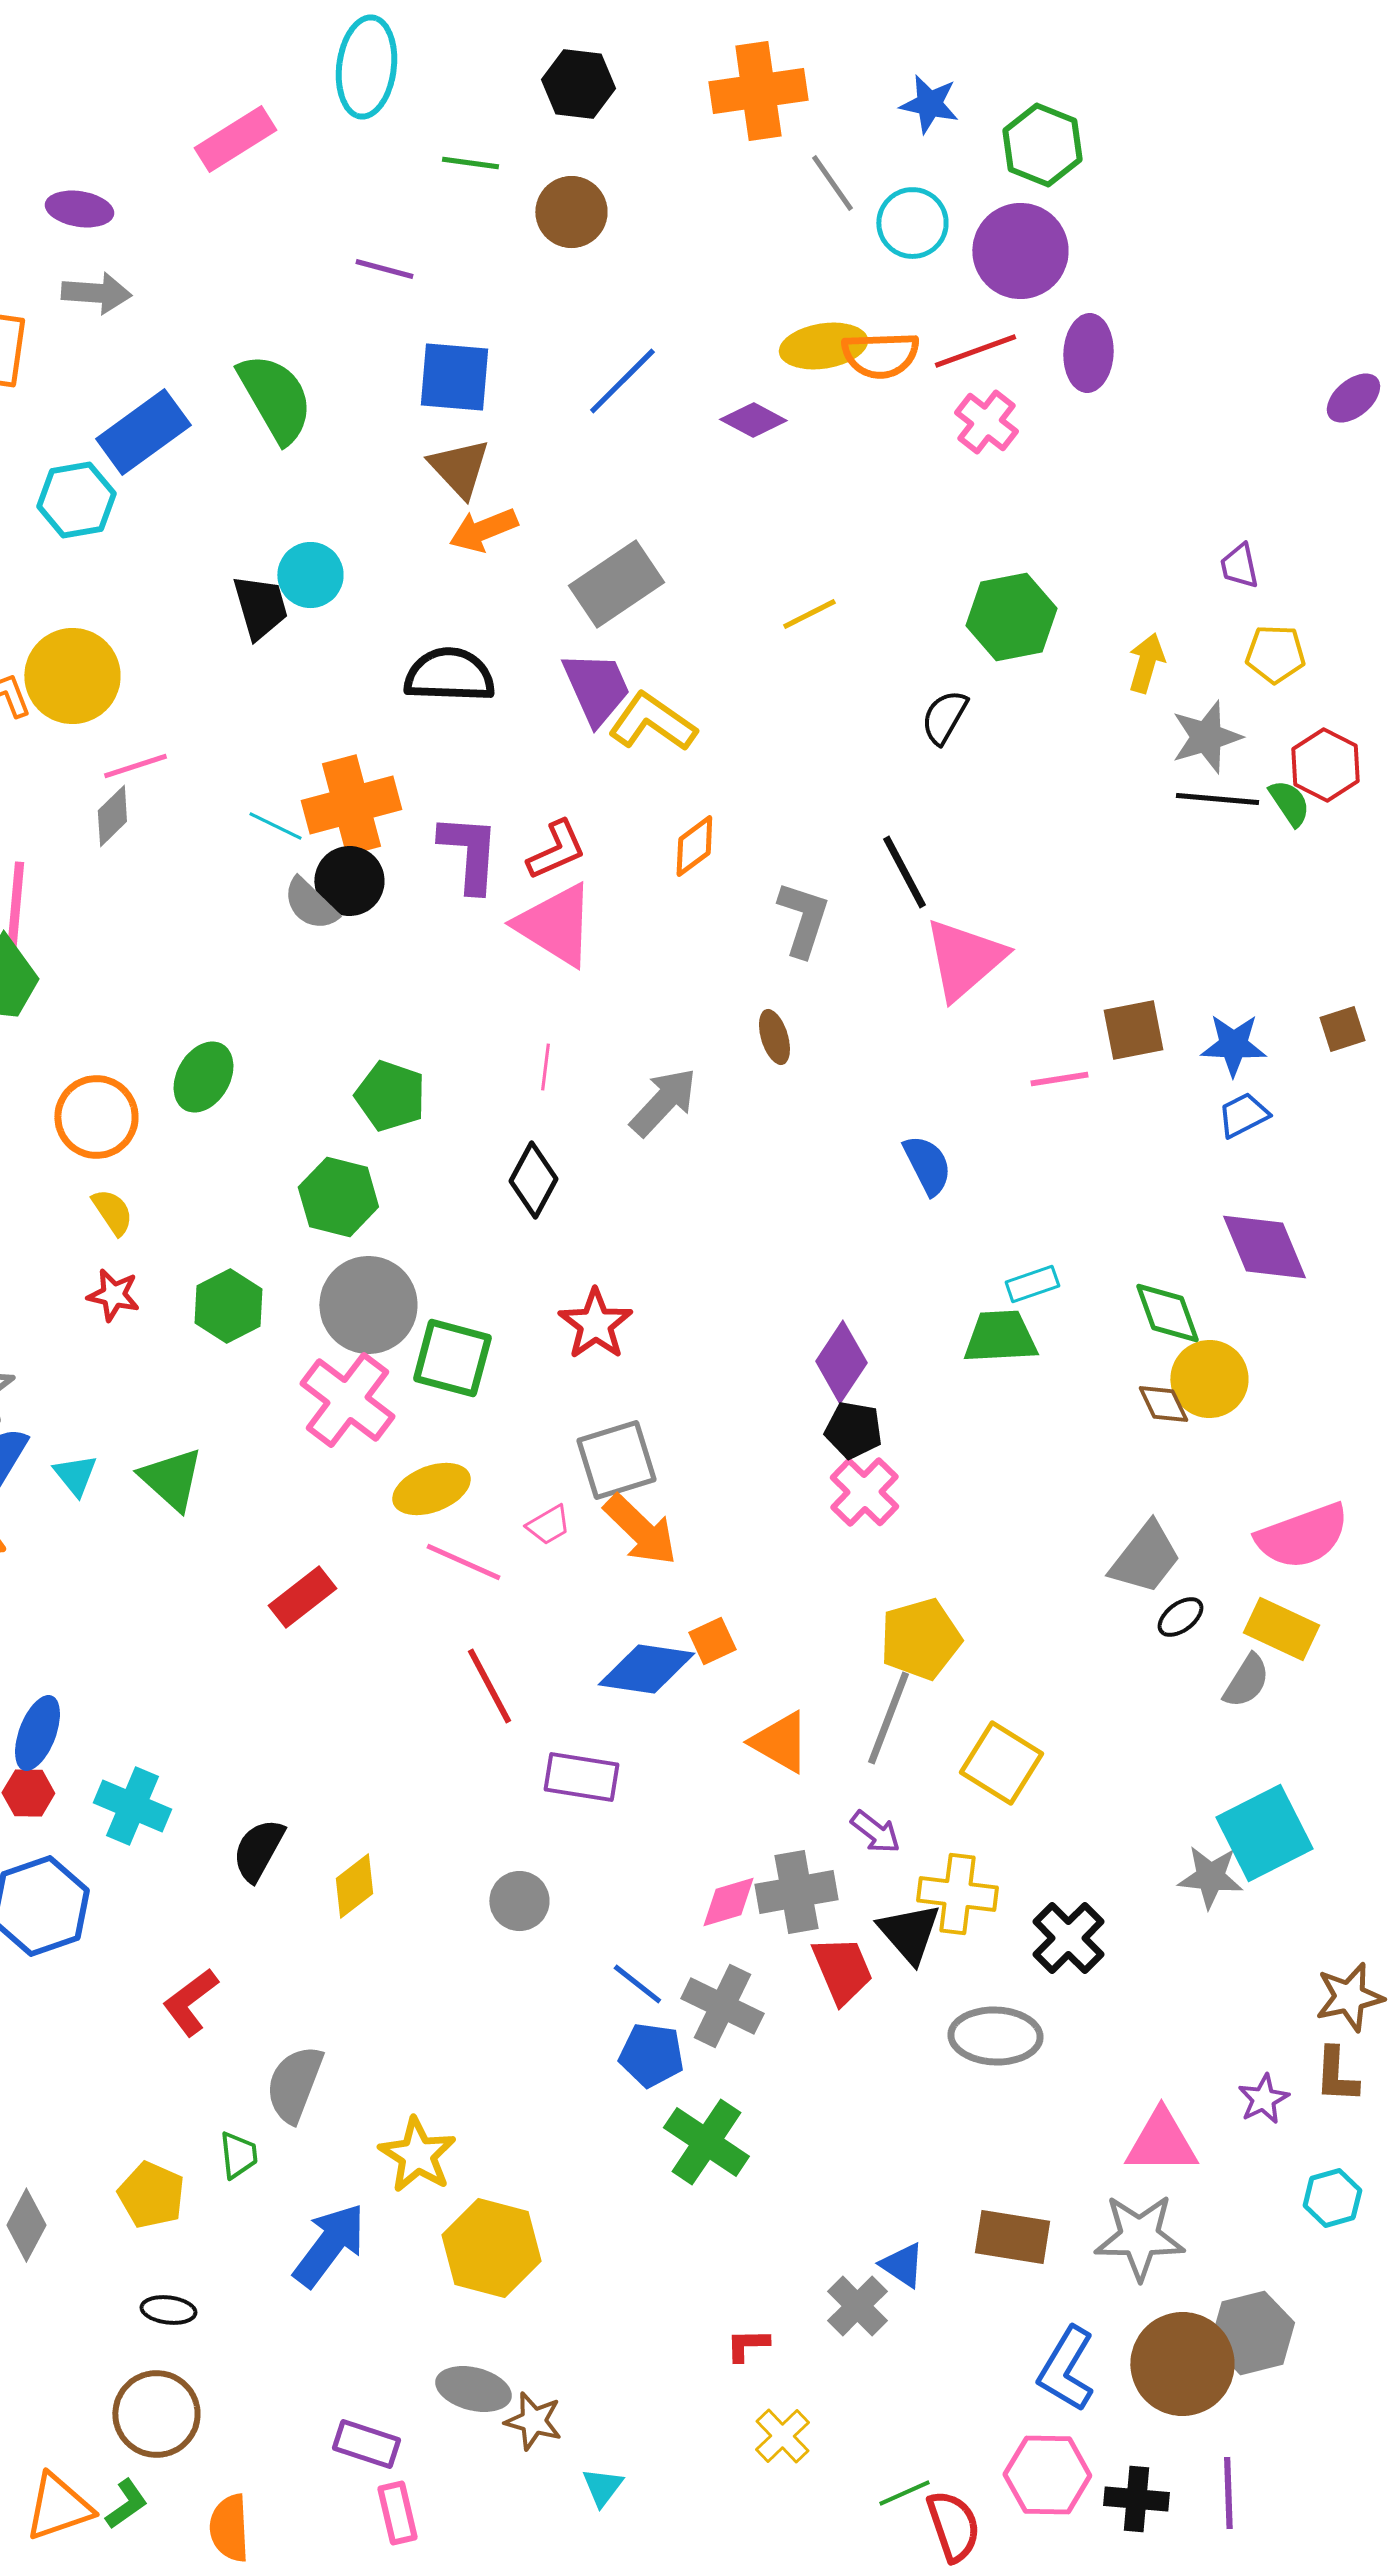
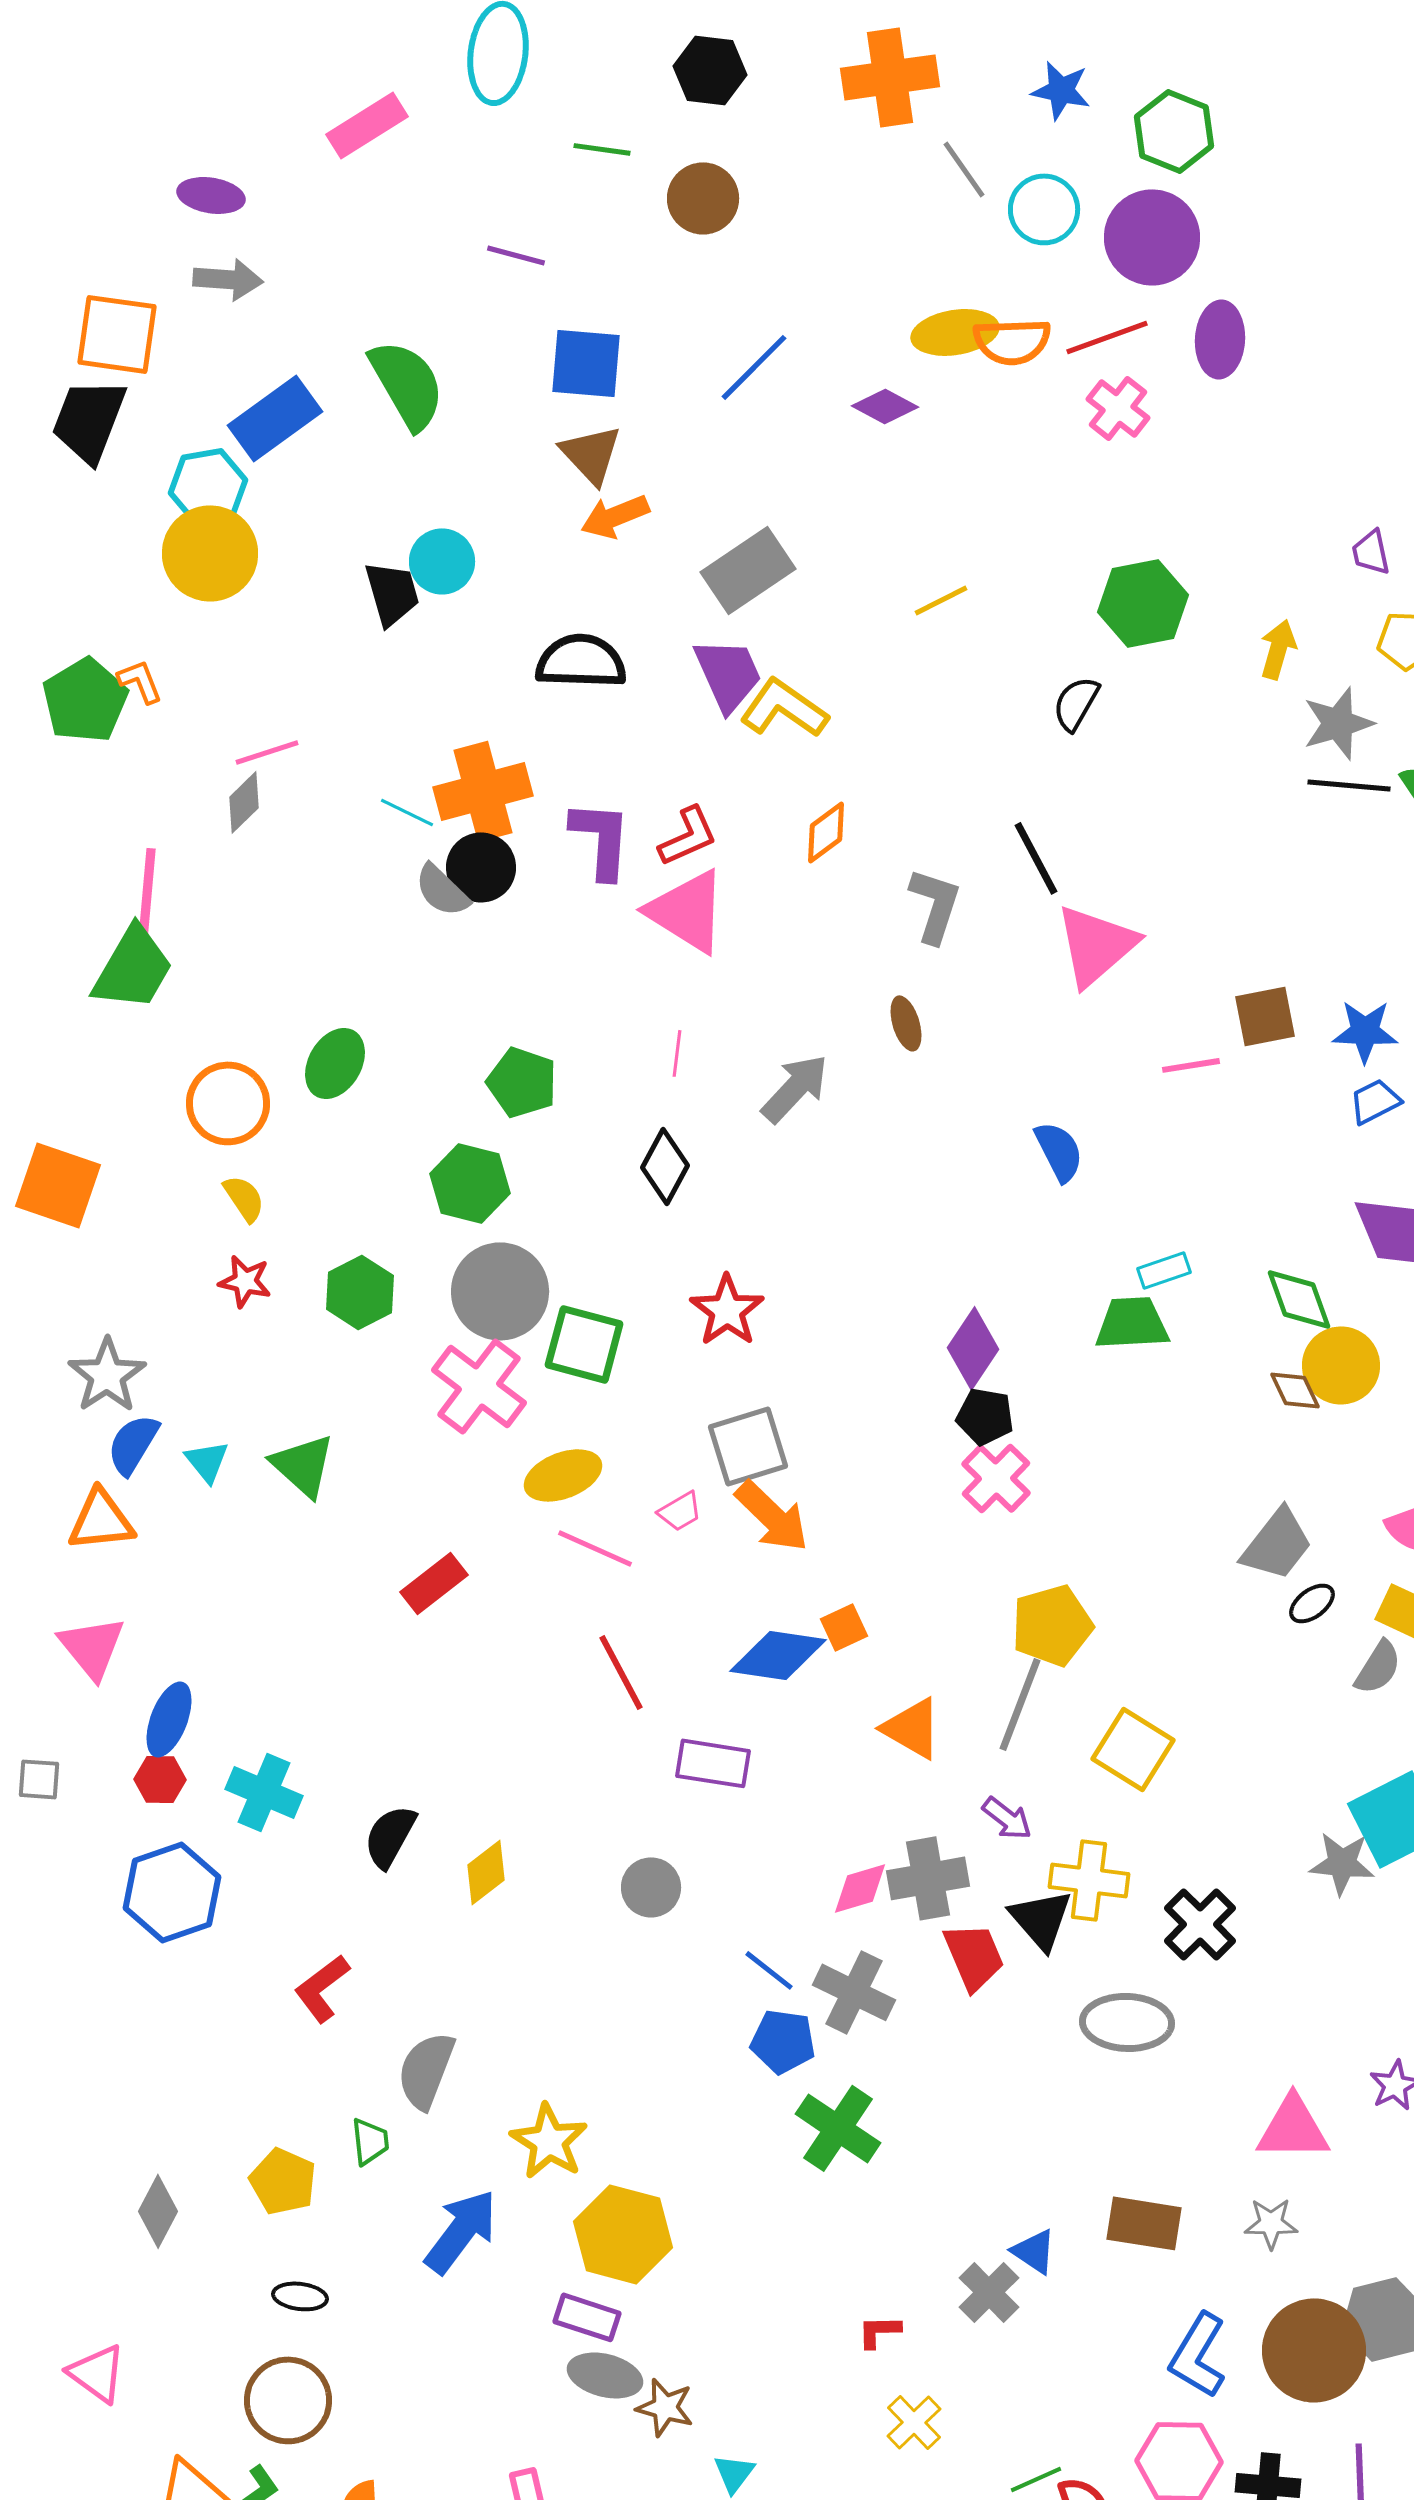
yellow circle: (72, 676) -> (210, 553), moved
gray star: (1139, 2237) -> (1271, 2223), size x0.6
purple rectangle: (366, 2444) -> (587, 2317), moved

